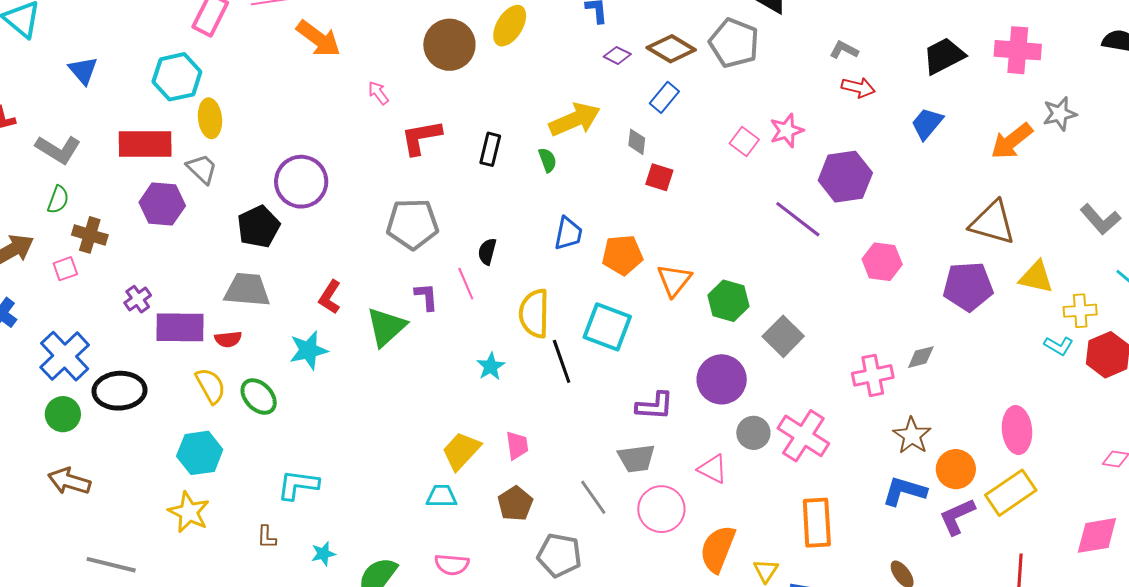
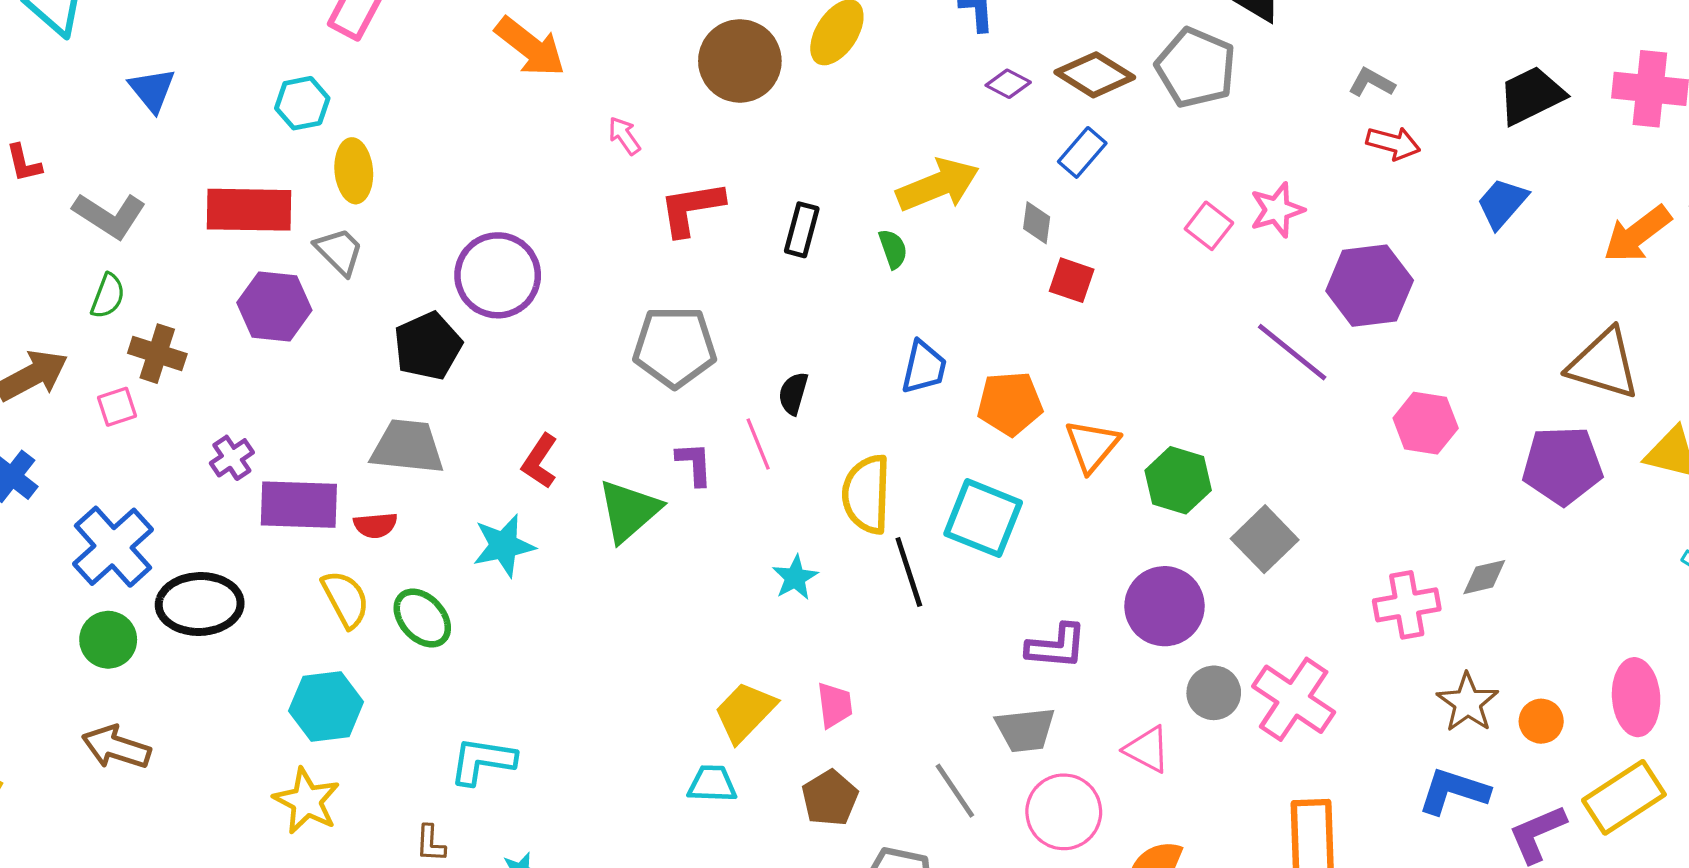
cyan hexagon: (177, 77) -> (302, 103), size x0.7
orange circle: (956, 469) -> (1541, 721), moved, size x0.7

